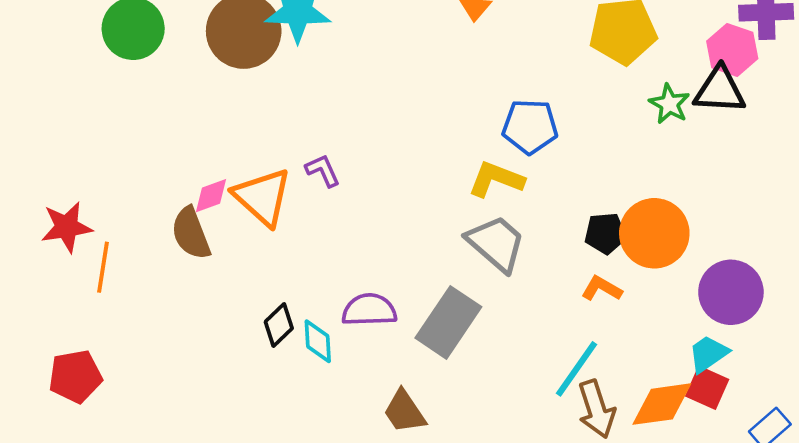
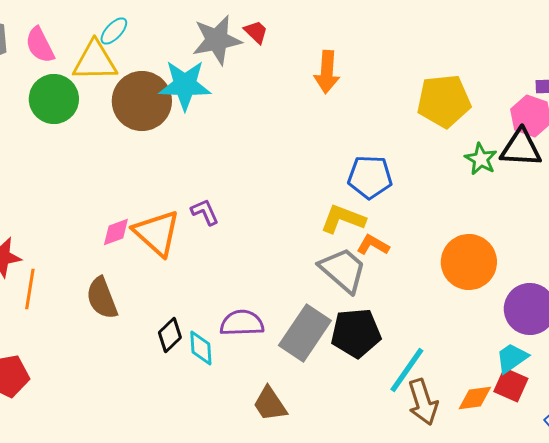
brown semicircle: (191, 233) -> (102, 298), moved
black pentagon: (605, 233) -> (356, 333), moved, size x1.5
orange L-shape: (602, 289) -> (373, 245), moved
orange diamond: (662, 404) -> (475, 398), size x0.7

